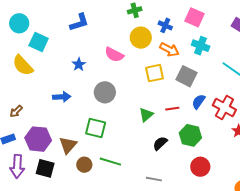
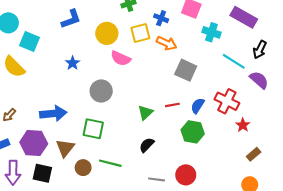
yellow circle: (141, 38) -> (107, 33), moved
cyan cross: (201, 46) -> (211, 32), moved
pink semicircle: (114, 55) -> (121, 58), moved
yellow square: (155, 73) -> (140, 33), moved
blue arrow: (62, 97) -> (53, 113), moved, size x1.4
blue semicircle: (199, 102) -> (198, 106), moved
black semicircle: (160, 143) -> (147, 145), moved
red circle: (200, 167) -> (186, 175), moved

